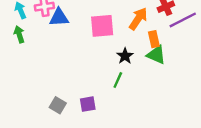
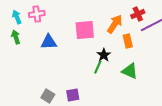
blue triangle: (59, 17) -> (49, 42), moved
green triangle: (156, 55) -> (130, 71), moved
green line: (118, 80) -> (98, 67), moved

